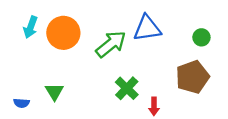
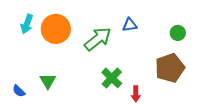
blue triangle: (147, 28) -> (130, 25), size x0.6
blue semicircle: (22, 103) -> (19, 91), turned 40

